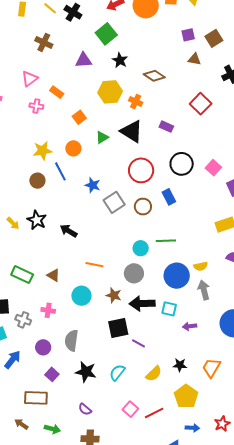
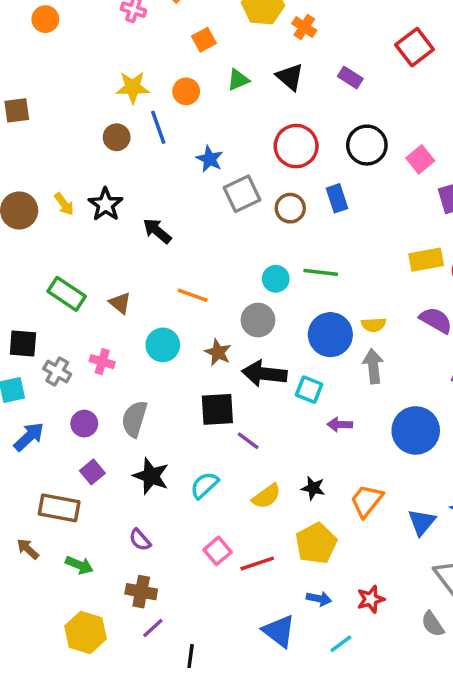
black triangle: (132, 131) -> (290, 77), size x0.7

